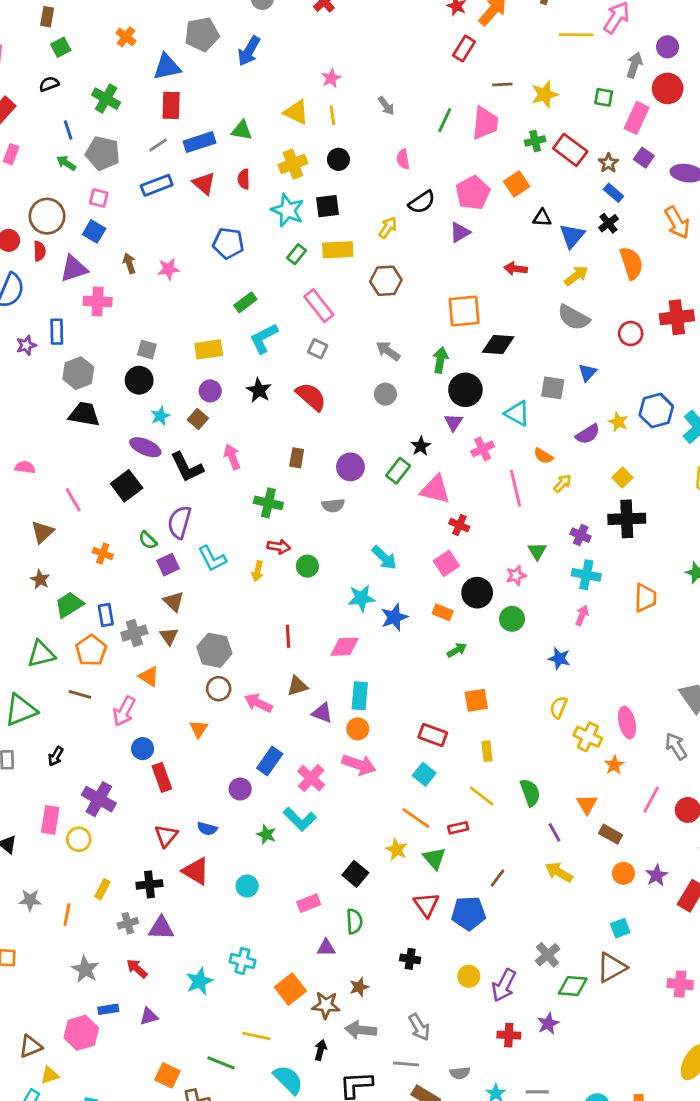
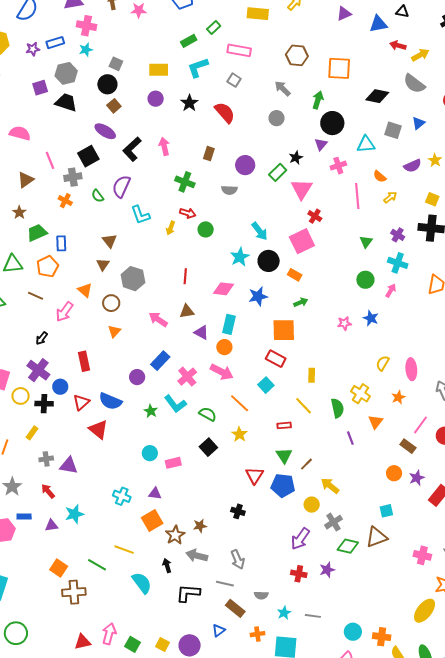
blue triangle: (572, 236) -> (378, 24), moved, turned 30
green rectangle: (296, 254) -> (214, 28), moved
red arrow: (516, 269) -> (398, 45), moved
brown hexagon: (386, 281) -> (297, 55), moved
pink rectangle: (319, 306) -> (239, 50), turned -50
blue rectangle: (57, 332) -> (55, 43), turned 66
black diamond: (498, 344) -> (377, 96), moved
cyan triangle: (517, 413) -> (366, 144), turned -42
cyan star: (160, 416) -> (86, 50), moved
brown square: (198, 419) -> (114, 106), moved
pink semicircle: (25, 467) -> (20, 133), size x1.5
black L-shape: (187, 467) -> (132, 149), turned 65
yellow square: (622, 478) -> (432, 199), turned -32
pink triangle: (435, 490) -> (302, 189), turned 40
pink square: (446, 563) -> (302, 241), size x1.4
purple square: (168, 565) -> (40, 88), moved
pink star: (516, 576) -> (344, 323), moved
black circle: (477, 593) -> (269, 261), moved
cyan star: (361, 598) -> (240, 257), turned -30
blue star: (394, 617) -> (258, 296), moved
green circle: (512, 619) -> (365, 280), moved
gray cross: (134, 633) -> (73, 177), moved
brown circle: (219, 689) -> (111, 303), moved
orange square: (476, 700) -> (284, 330), moved, size x1.4
yellow semicircle: (558, 707) -> (383, 363), moved
yellow cross: (588, 737) -> (360, 394), moved
blue circle: (143, 749) -> (60, 387), moved
black arrow: (56, 756) -> (42, 338), moved
orange line: (416, 818) -> (240, 403), moved
blue semicircle: (207, 829) -> (110, 401), size x1.6
brown rectangle: (611, 834) -> (408, 446), moved
green triangle: (434, 858) -> (284, 455), moved
yellow arrow: (559, 872) -> (330, 486), moved
black cross: (149, 884) -> (44, 404), moved
cyan circle: (247, 886) -> (150, 453), moved
green semicircle: (354, 921) -> (208, 414), moved, turned -66
purple triangle: (326, 948) -> (155, 494), moved
yellow circle: (469, 976) -> (312, 505), moved
cyan star: (199, 981) -> (74, 514), moved
brown star: (326, 1005) -> (175, 535), turned 30
black arrow: (321, 1050) -> (167, 566), turned -40

